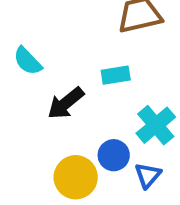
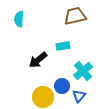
cyan semicircle: (28, 61) -> (19, 19), moved, turned 49

